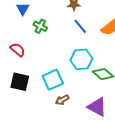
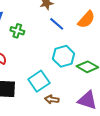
brown arrow: (62, 100) -> (52, 99), turned 48

